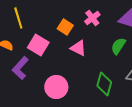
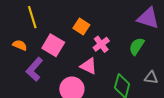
pink cross: (92, 18) -> (101, 44), moved
pink triangle: (78, 48) -> (89, 66), moved

